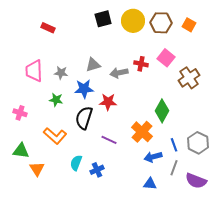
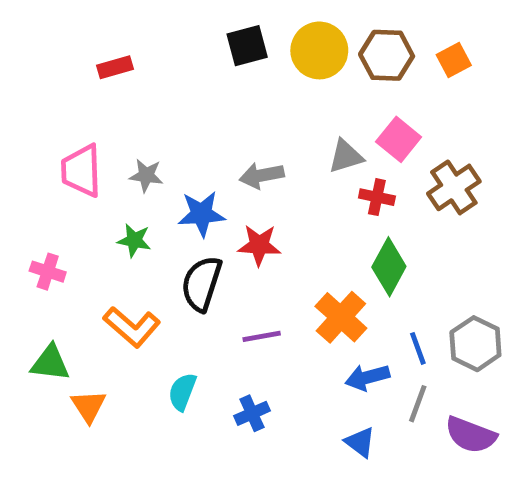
orange square: (189, 25) -> (454, 60), turned 32
red rectangle: (48, 28) -> (115, 67), turned -40
red cross: (141, 64) -> (377, 197), moved
gray triangle: (93, 65) -> (346, 156), moved
gray arrow: (119, 73) -> (262, 175), moved
purple line: (109, 140) -> (262, 336), turned -35
blue cross: (97, 170) -> (252, 413), moved
blue triangle: (150, 184) -> (360, 442), turned 32

